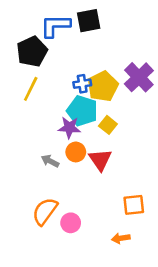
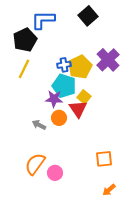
black square: (89, 21) -> (88, 16), moved, turned -30
red triangle: (100, 160) -> (78, 109), moved
orange arrow: (121, 238) -> (109, 190), moved, turned -32

